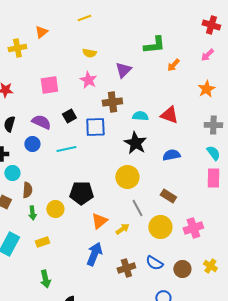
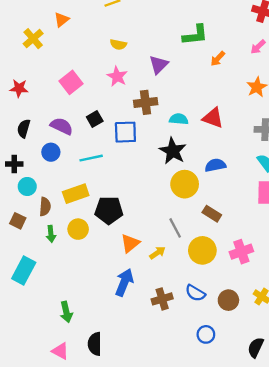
yellow cross: (17, 48) -> (33, 39), turned -30
pink square: (49, 85) -> (71, 82), turned -30
yellow circle: (127, 177) -> (185, 184), moved
yellow rectangle: (42, 242) -> (76, 194), moved, size x1.5

